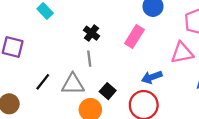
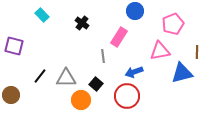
black cross: (91, 33) -> (82, 23), moved
gray line: (89, 59) -> (103, 56), moved

